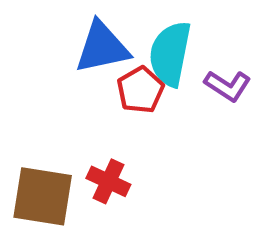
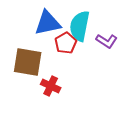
brown square: (43, 196) -> (28, 62), moved

